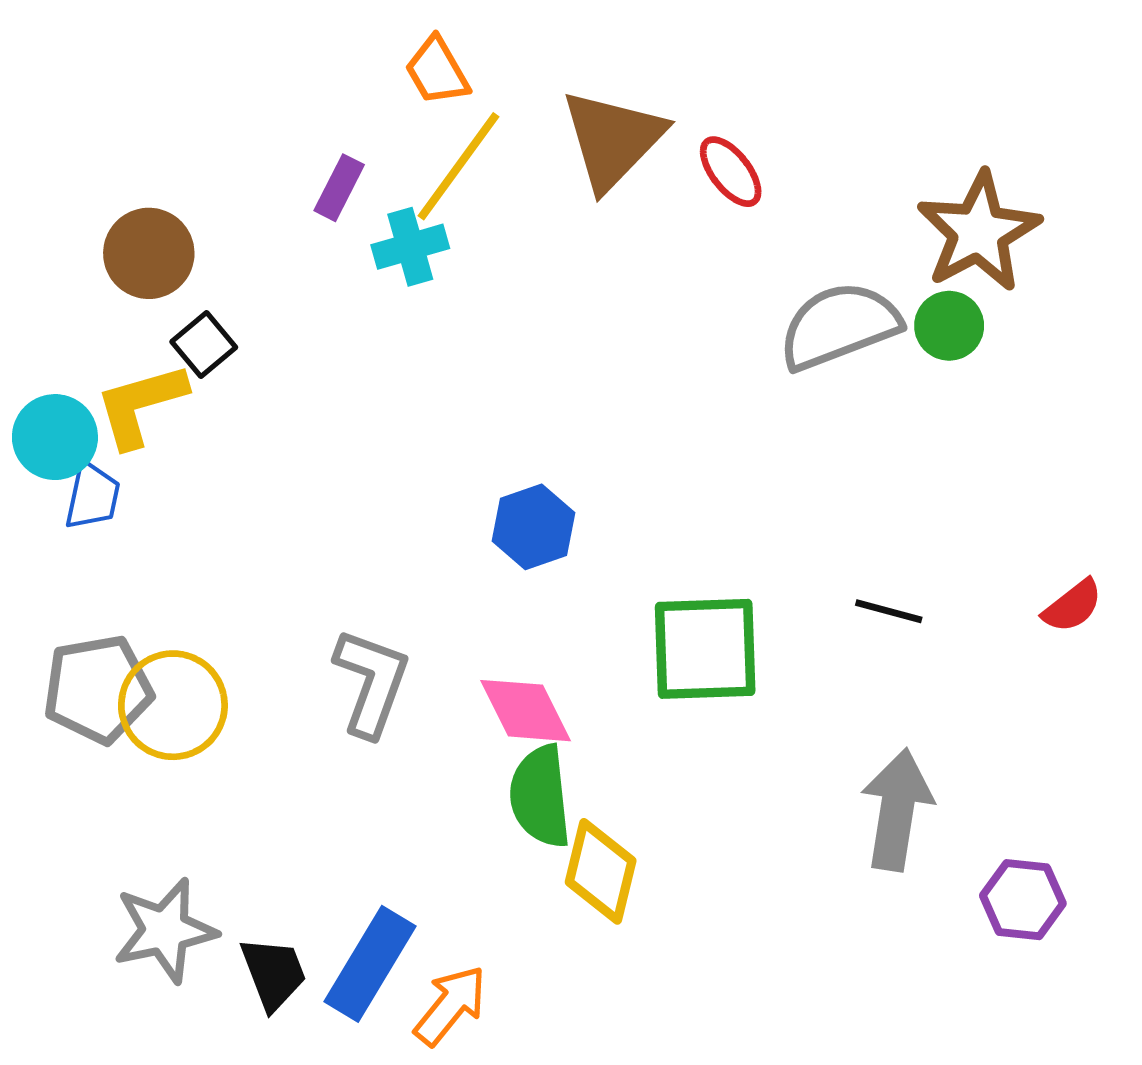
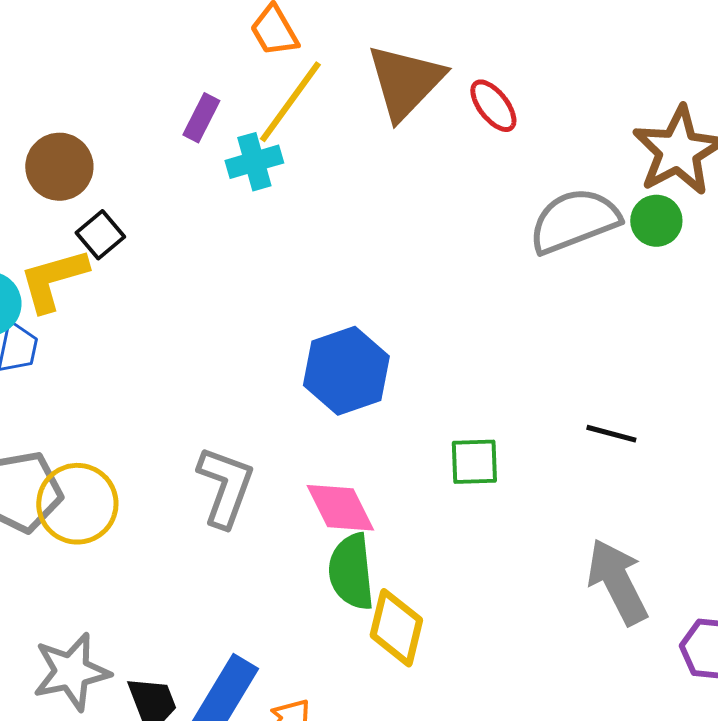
blue hexagon: (534, 527) -> (346, 371), size x1.4
green square: (705, 649) -> (474, 462), size x0.6
gray arrow: (897, 810) -> (617, 582), turned -36

